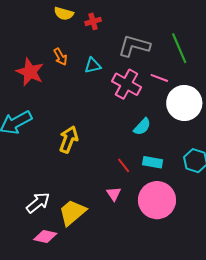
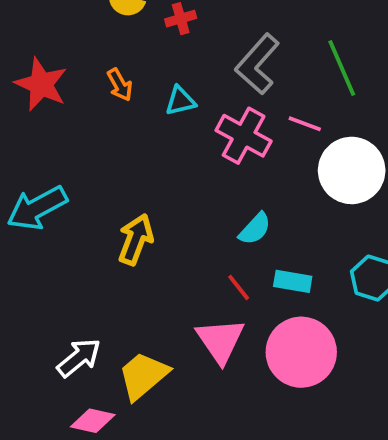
gray L-shape: (134, 46) -> (257, 64), turned -64
red star: (30, 72) -> (41, 84), moved
cyan semicircle: (142, 127) -> (255, 229), moved
pink triangle: (114, 194) -> (220, 341), size x1.8

